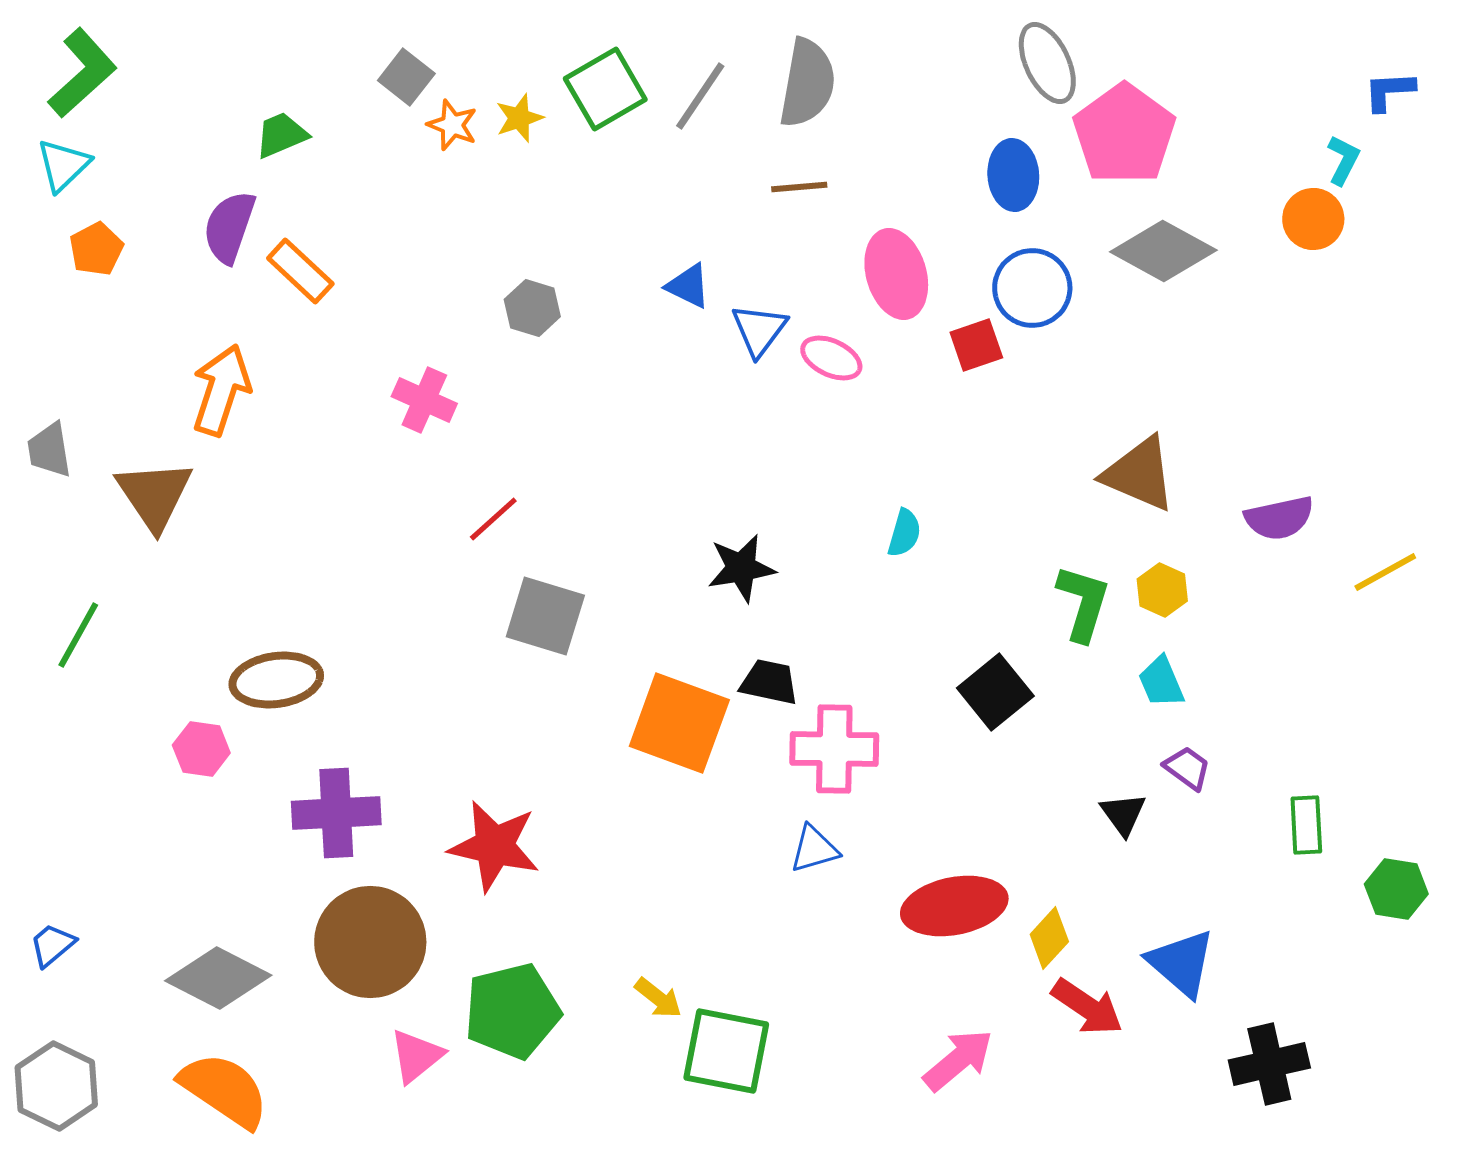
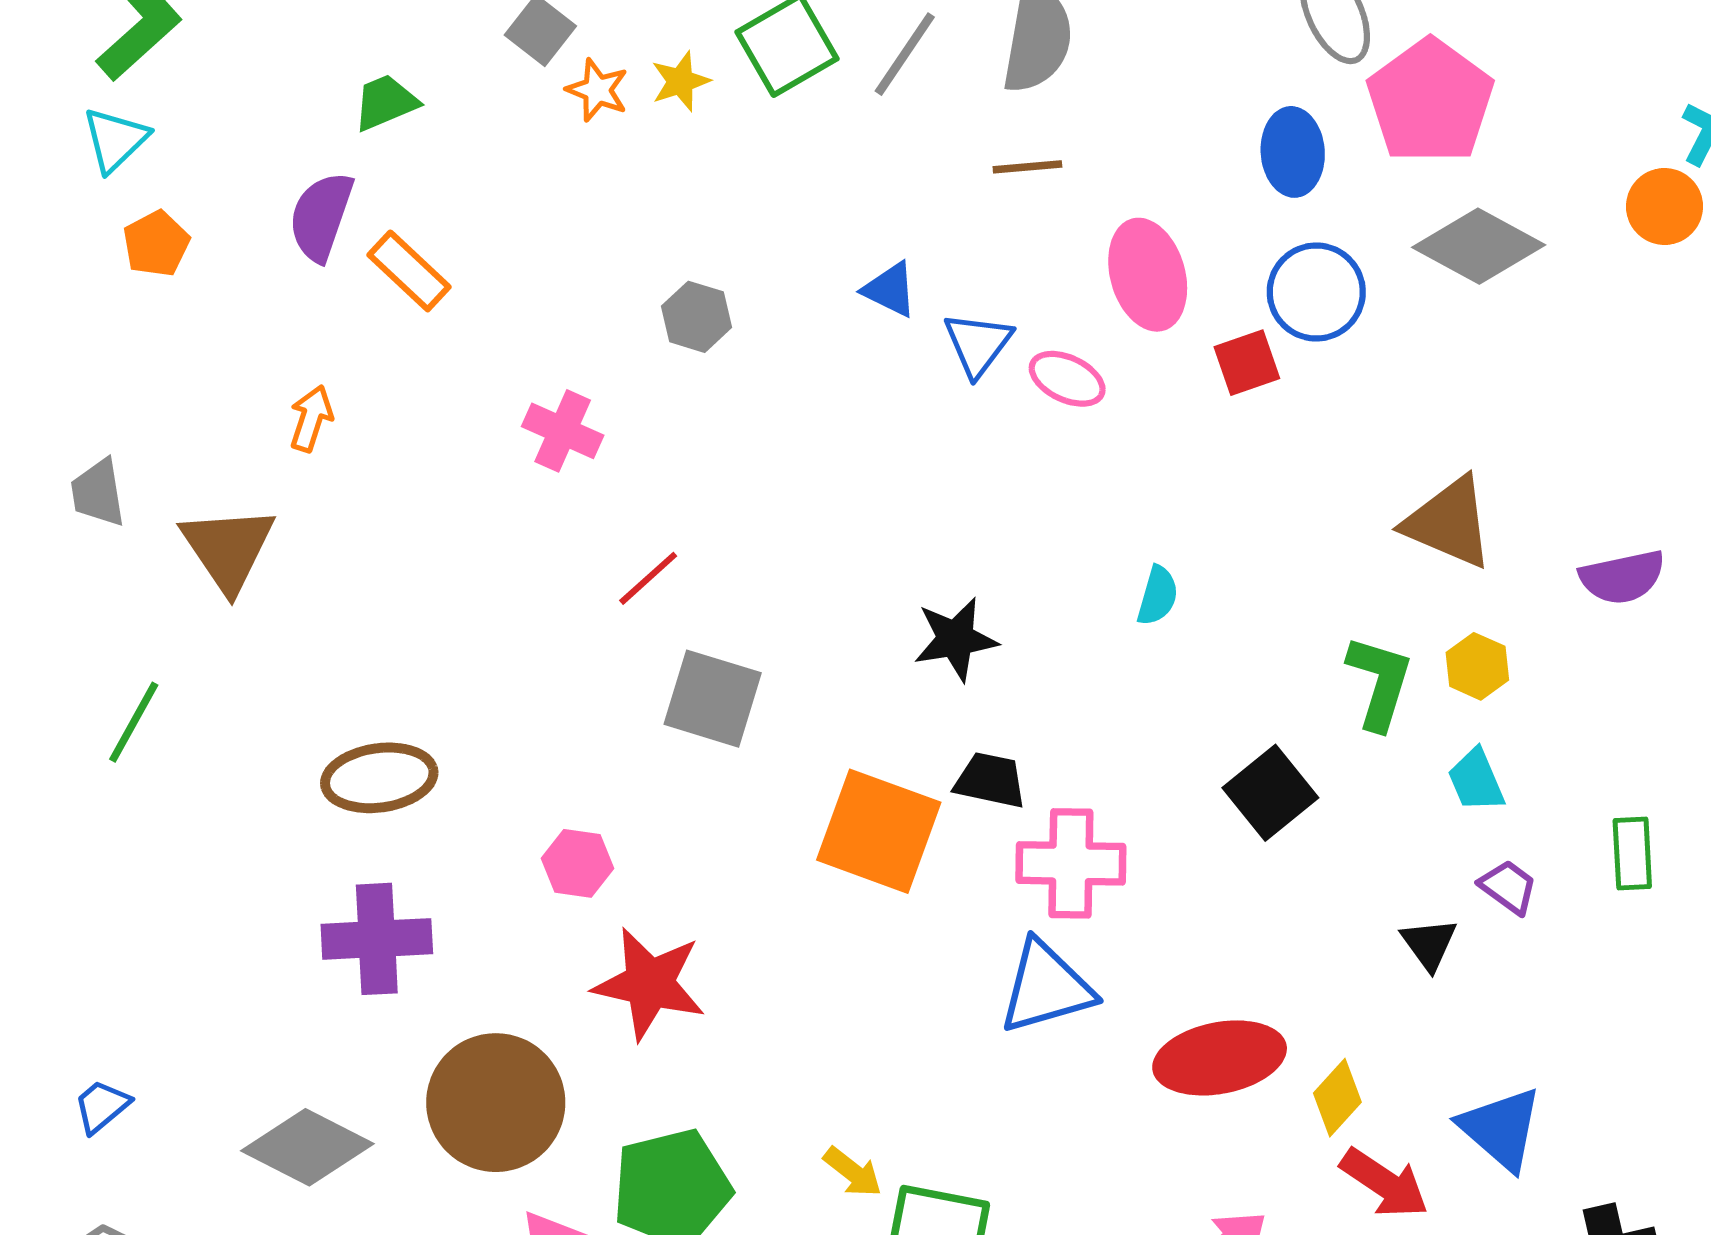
orange arrow: (221, 390) -> (311, 418), size x0.6
pink hexagon: (201, 749) -> (578, 863), moved
purple cross: (336, 813) -> (377, 939), moved
green rectangle: (1306, 825) -> (1632, 853), moved
blue triangle: (814, 849) -> (1046, 987), size x1.6

